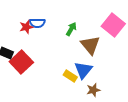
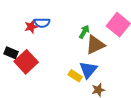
green arrow: (71, 29) -> (84, 32), moved
brown triangle: (90, 45) -> (95, 45), turned 45

